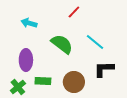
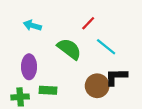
red line: (74, 12) -> (88, 23), moved
brown circle: (74, 82) -> (97, 86), moved
green cross: (18, 87) -> (20, 97), turned 35

